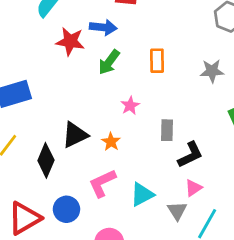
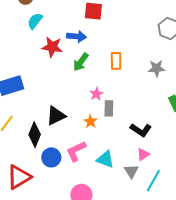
gray rectangle: (167, 130) -> (109, 108), moved
orange star: (111, 142) -> (90, 121), moved
black L-shape: (190, 155) -> (141, 130), turned 60
cyan triangle: (142, 194) -> (105, 159), turned 48
blue circle: (66, 209) -> (51, 157), moved

